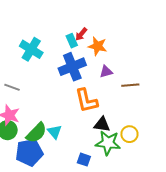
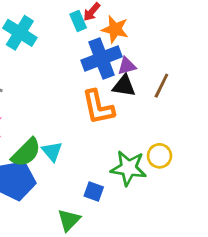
blue cross: (72, 67) -> (101, 58), moved
brown line: (130, 85) -> (161, 86), turned -60
black triangle: (102, 125) -> (124, 86), moved

